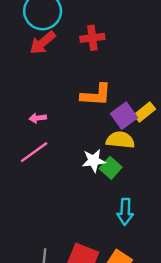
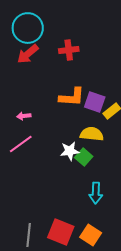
purple square: (124, 116) -> (95, 102), moved, turned -35

